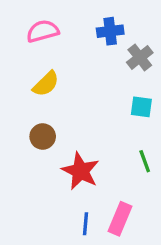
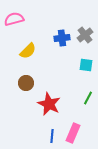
pink semicircle: (43, 31) -> (14, 19), moved
blue cross: (110, 31) -> (62, 38), moved
green line: (145, 161) -> (88, 98), turned 48

